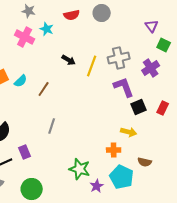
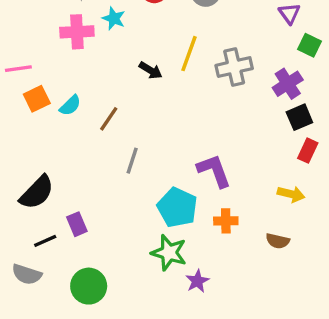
pink cross: (25, 37) -> (77, 32), turned -30
yellow line: (92, 66) -> (189, 54), moved
purple L-shape: (124, 87) -> (214, 171), moved
black square: (139, 107) -> (299, 117), moved
gray line: (52, 126) -> (132, 161), moved
yellow arrow: (129, 132) -> (291, 194), moved
cyan pentagon: (122, 177) -> (177, 207), moved

